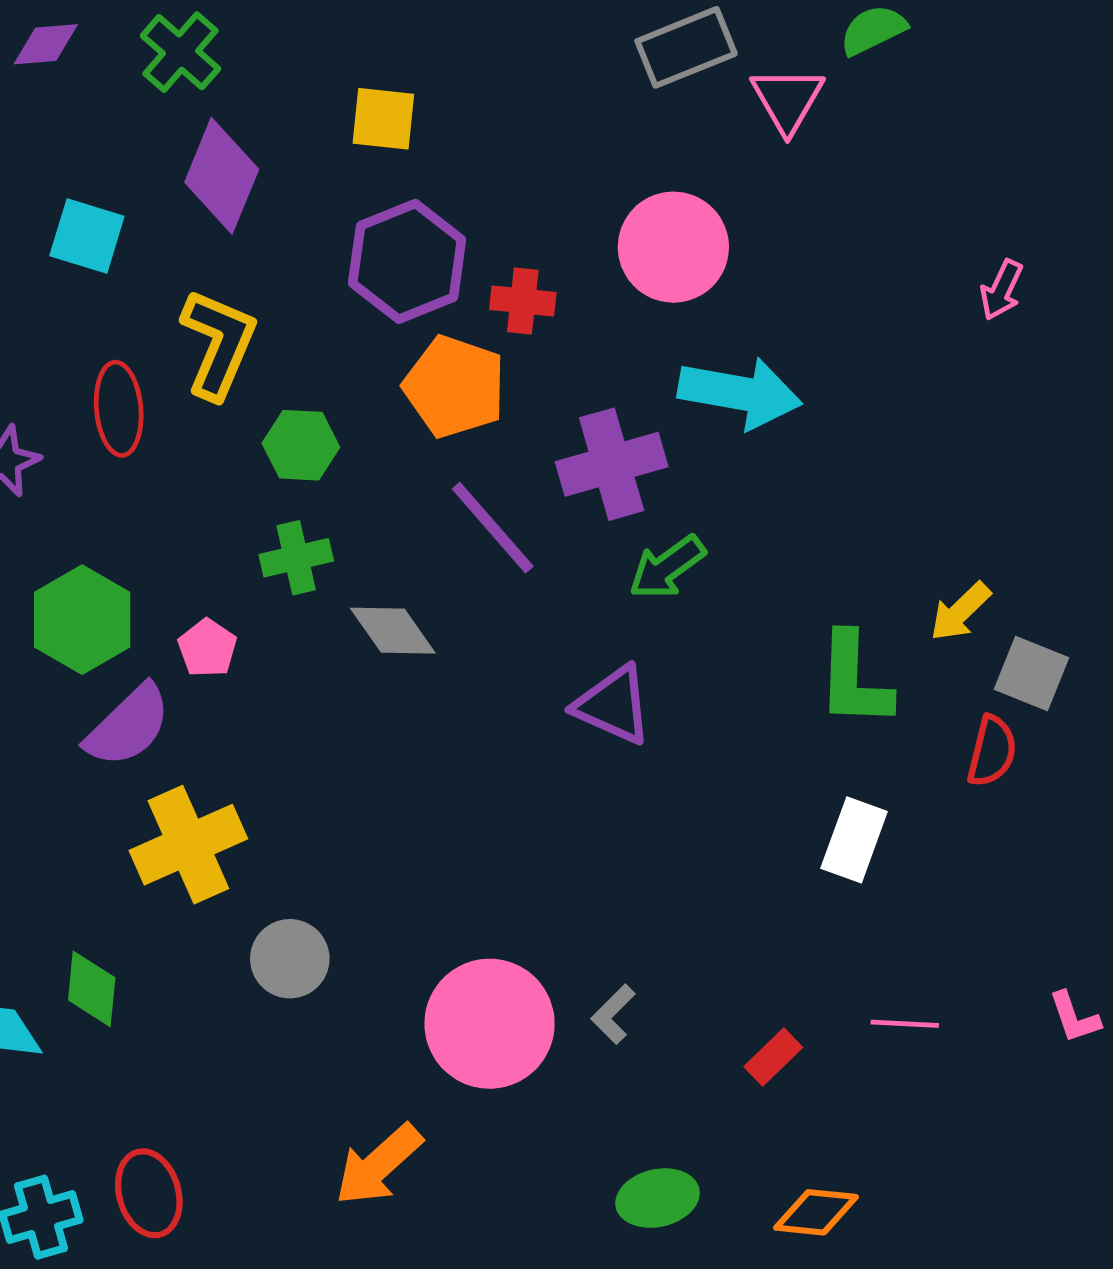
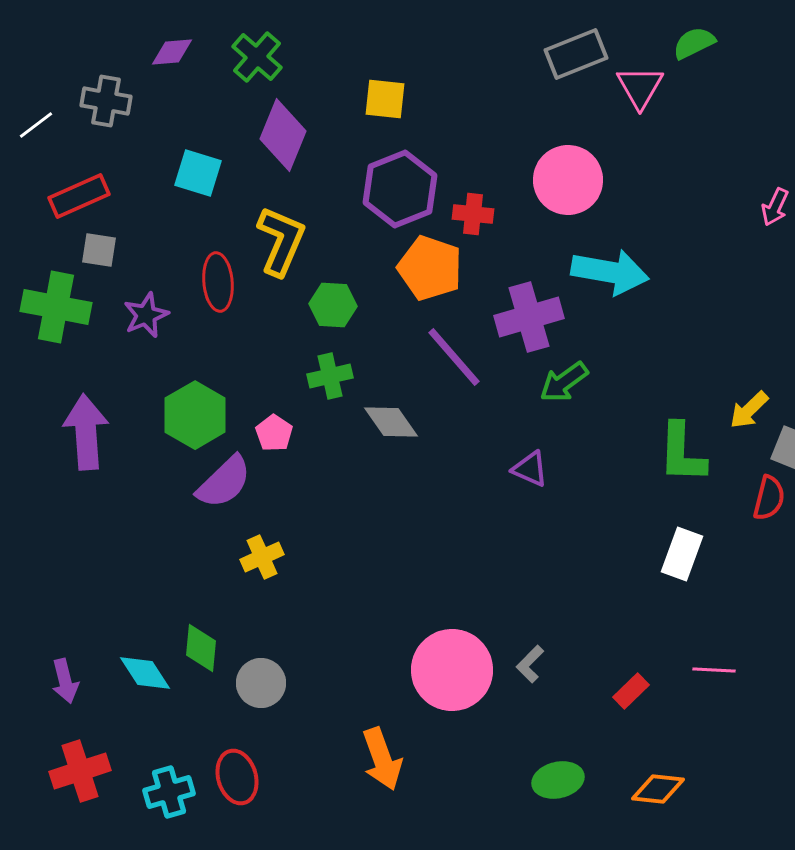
purple triangle: (613, 705) -> (530, 469), size x0.7
yellow cross: (188, 845) -> (262, 557), size x0.6
gray circle: (290, 959) -> (261, 683), moved
orange arrow: (379, 1165) -> (382, 759), turned -68

